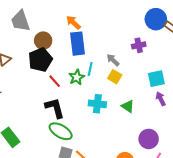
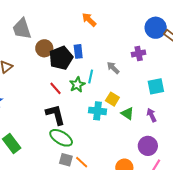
orange arrow: (73, 22) -> (89, 20), moved
blue rectangle: (78, 44) -> (78, 51), size x0.6
black pentagon: (40, 60) -> (61, 58), moved
yellow square: (115, 77) -> (112, 99), moved
purple arrow: (161, 99) -> (151, 115), moved

